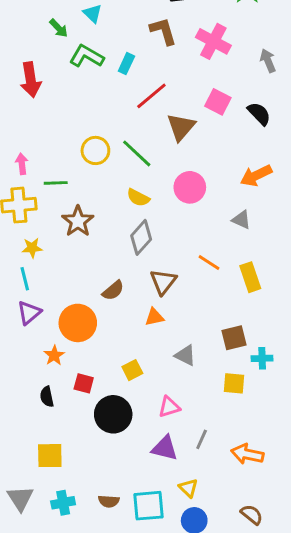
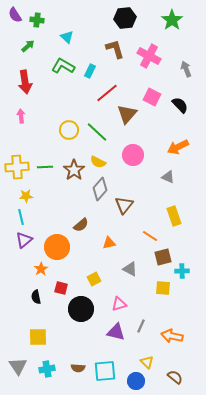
green arrow: (59, 28) -> (28, 46), moved, turned -88
pink arrow: (22, 164) -> (21, 116), moved
green line: (56, 183) -> (45, 167), moved
brown star: (78, 221) -> (74, 170), moved
orange line: (209, 263) -> (150, 236), moved
brown triangle: (163, 282) -> (124, 205), moved
yellow triangle: (188, 488) -> (147, 362), moved

